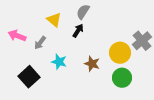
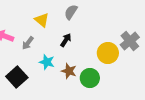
black arrow: (78, 31) -> (66, 40), moved
brown star: (92, 64) -> (69, 71), moved
green circle: (122, 78) -> (90, 78), moved

